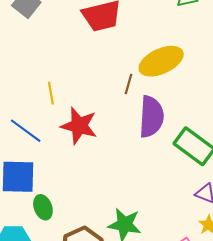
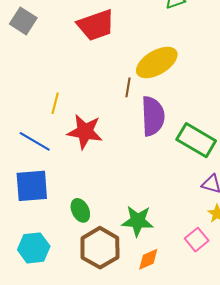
yellow line: (51, 93) -> (55, 103), turned 30
green ellipse: (43, 207) -> (80, 210), moved

